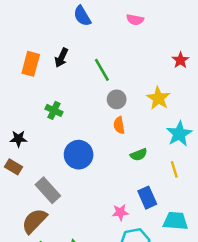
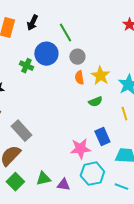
yellow star: (158, 98) -> (100, 76), moved
blue circle: (79, 155) -> (46, 54), moved
pink star: (120, 212) -> (80, 149), size x1.5

